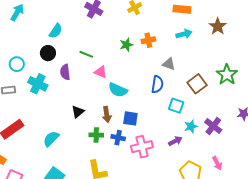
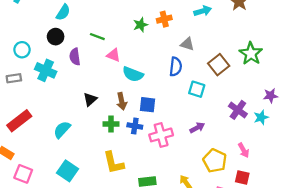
cyan star: (191, 126) -> (261, 117), moved

